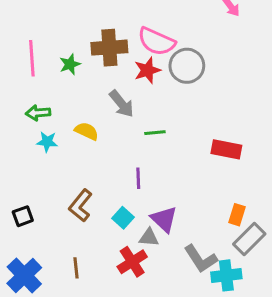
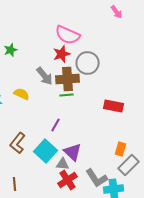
brown cross: (109, 48) -> (68, 79), moved
gray circle: (187, 66) -> (88, 63), moved
purple line: (138, 178) -> (56, 125), turned 32
cyan square: (123, 218) -> (46, 151), size x1.6
red cross: (132, 262) -> (68, 180), moved

